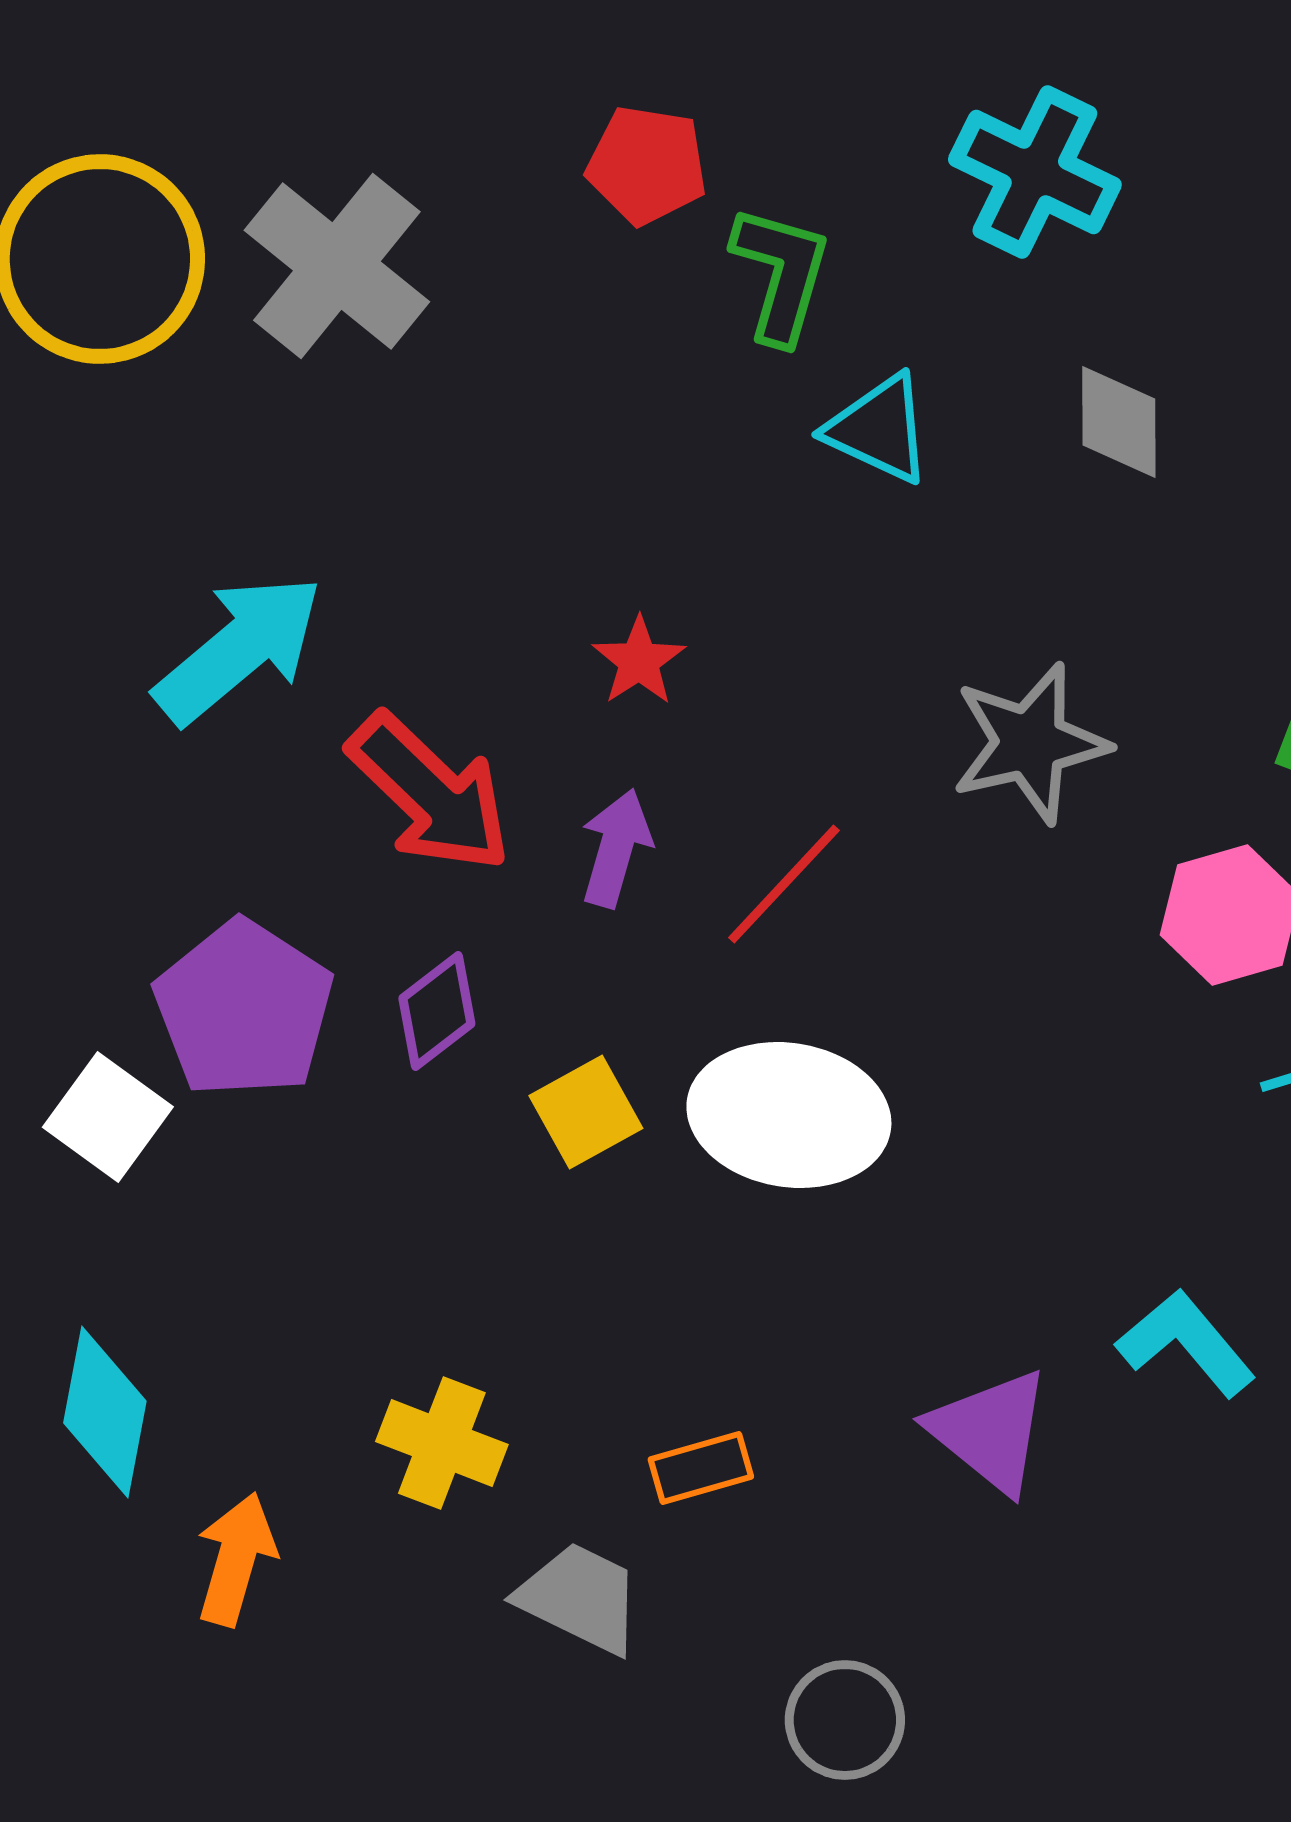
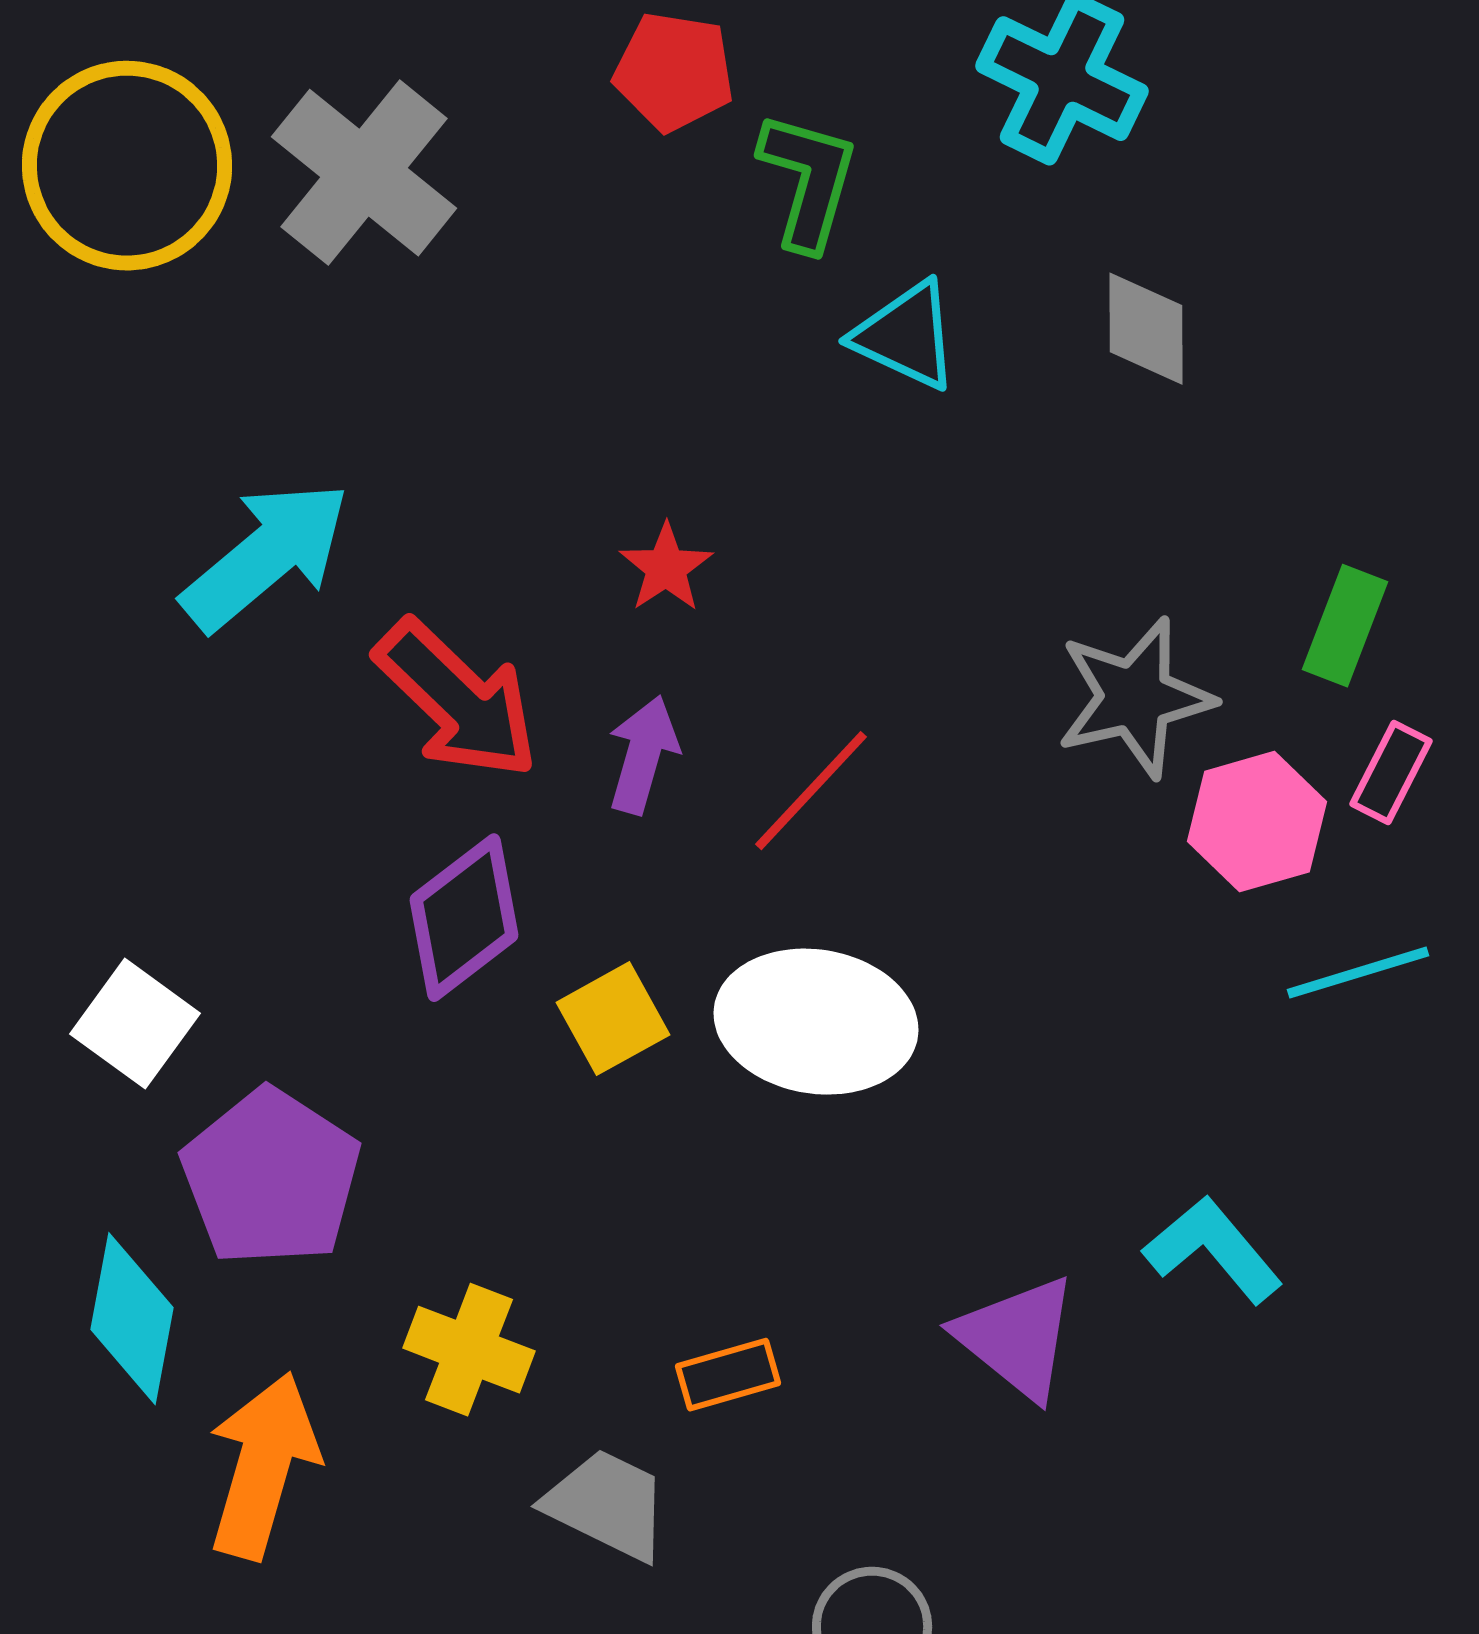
gray star: (1030, 743) -> (1135, 698), moved
purple pentagon: (244, 1009) -> (271, 1178), moved
purple diamond: (437, 1011) -> (464, 918), size x1.4
orange arrow: (236, 1559) -> (263, 1466), size x1.4

